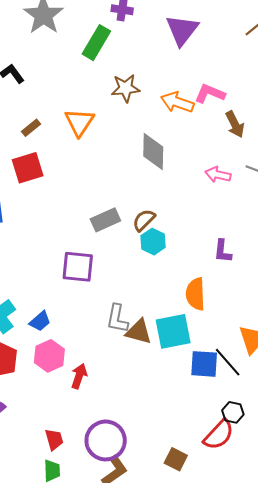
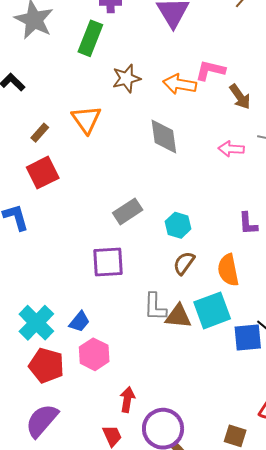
brown semicircle: (144, 220) -> (184, 263), moved
red arrow: (79, 376) -> (127, 400), moved

